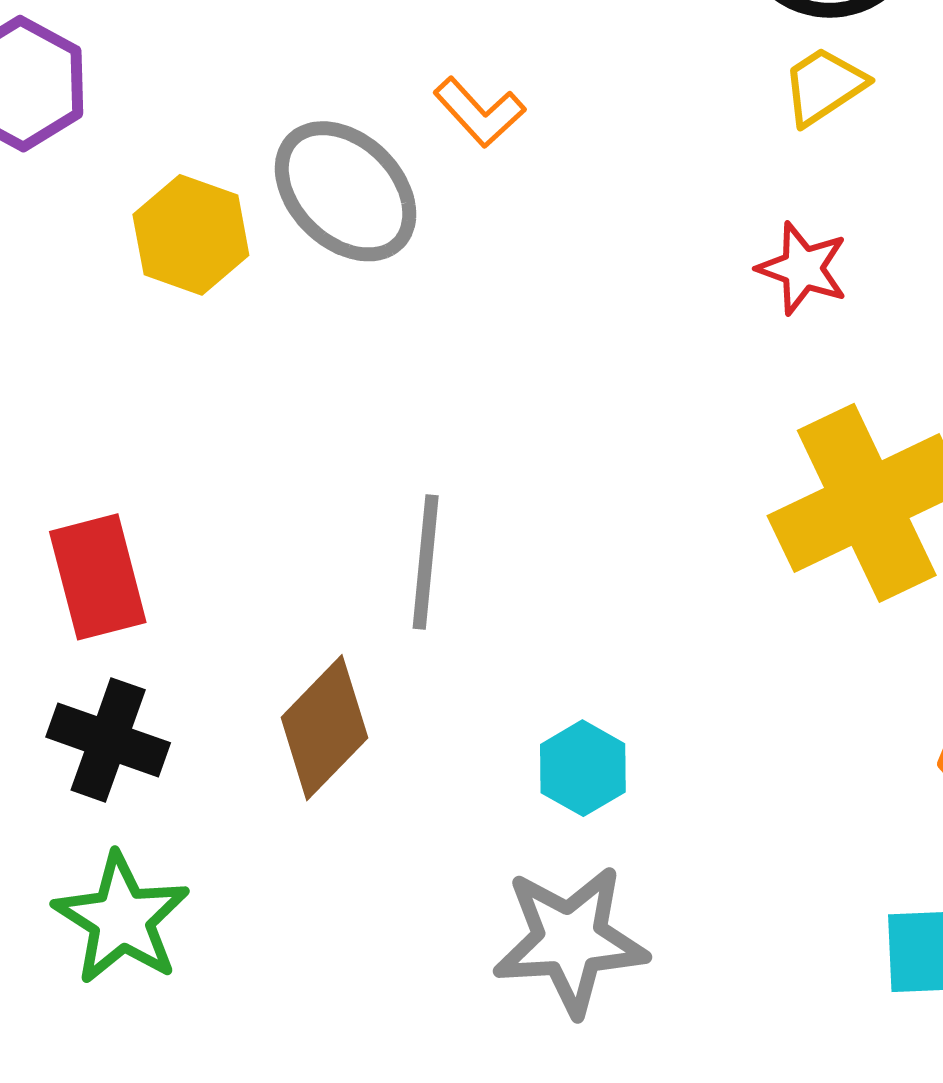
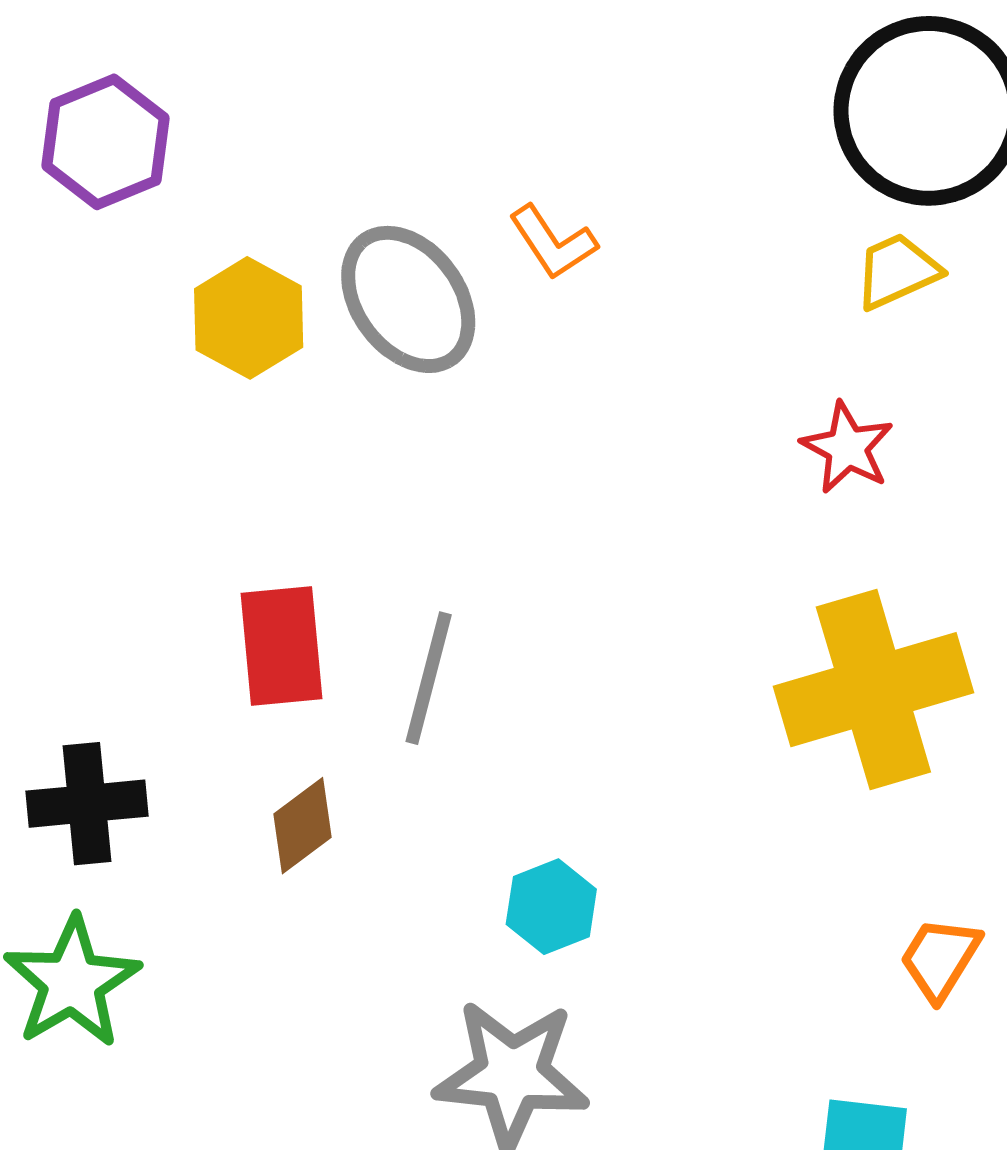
red rectangle: (98, 577) -> (281, 646), moved
brown diamond: (324, 728) -> (302, 826), size x0.7
black cross: (108, 740) -> (87, 804), turned -34

